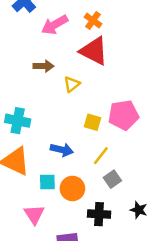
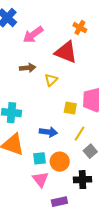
orange cross: (93, 20) -> (80, 28), moved
pink triangle: (34, 214) -> (40, 179), moved

